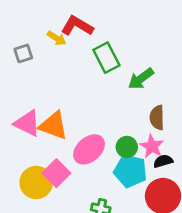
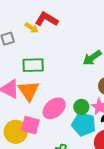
green rectangle: (106, 58) -> (33, 65), moved, turned -65
orange triangle: (53, 126) -> (29, 91), turned 35
pink square: (56, 173) -> (30, 125), turned -30

